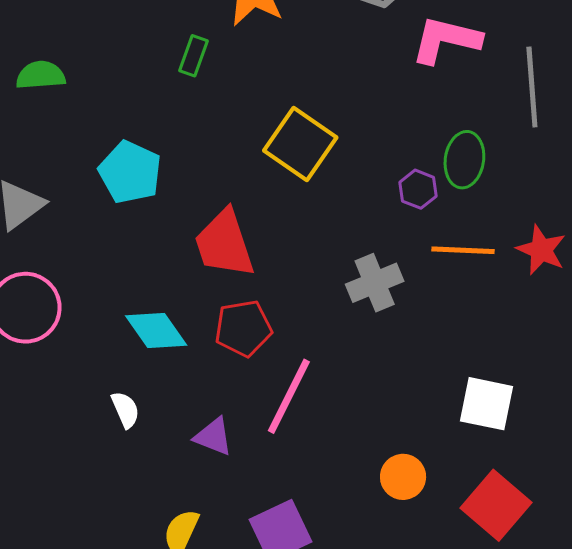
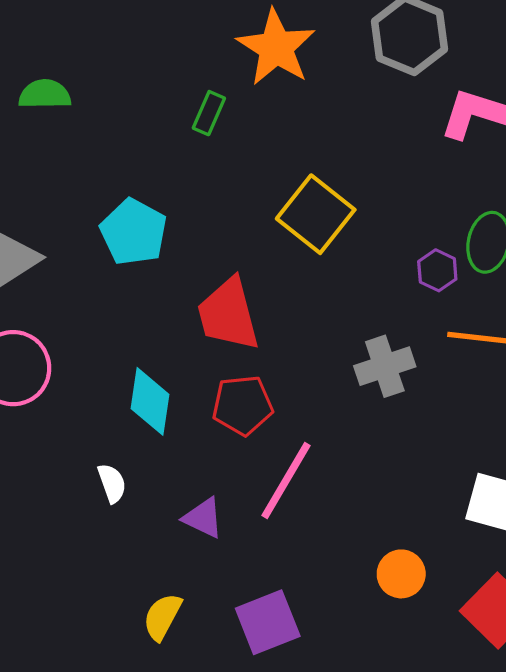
green semicircle: (41, 75) -> (45, 94), moved
cyan diamond: (156, 330) -> (150, 401), turned 40

